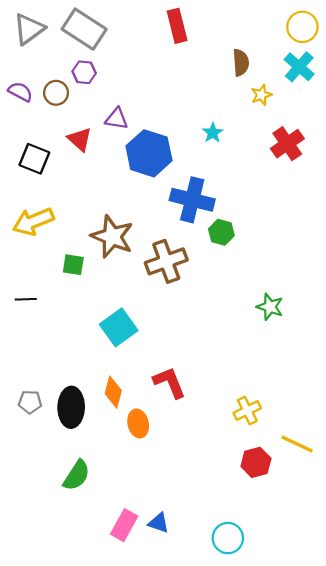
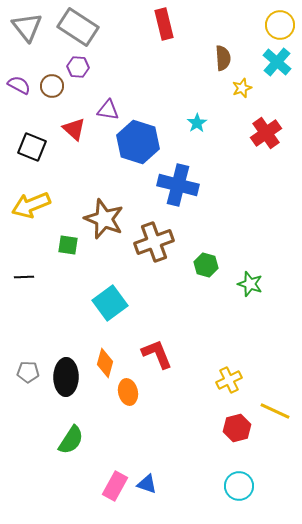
gray triangle: (29, 29) -> (27, 27), turned -32
green hexagon: (221, 232) -> (206, 265), moved
cyan circle: (228, 538) -> (239, 486), moved

